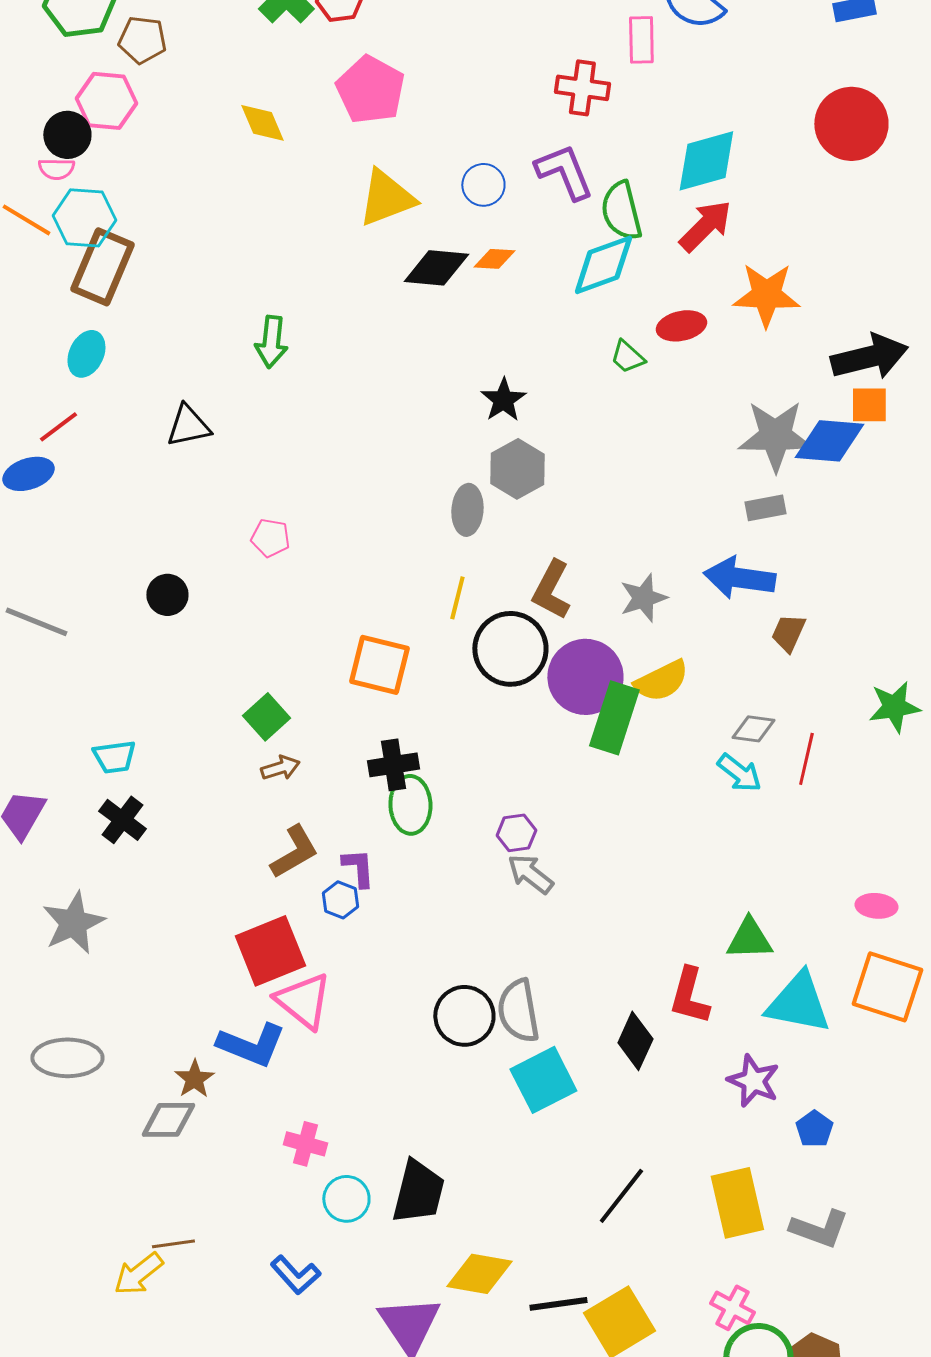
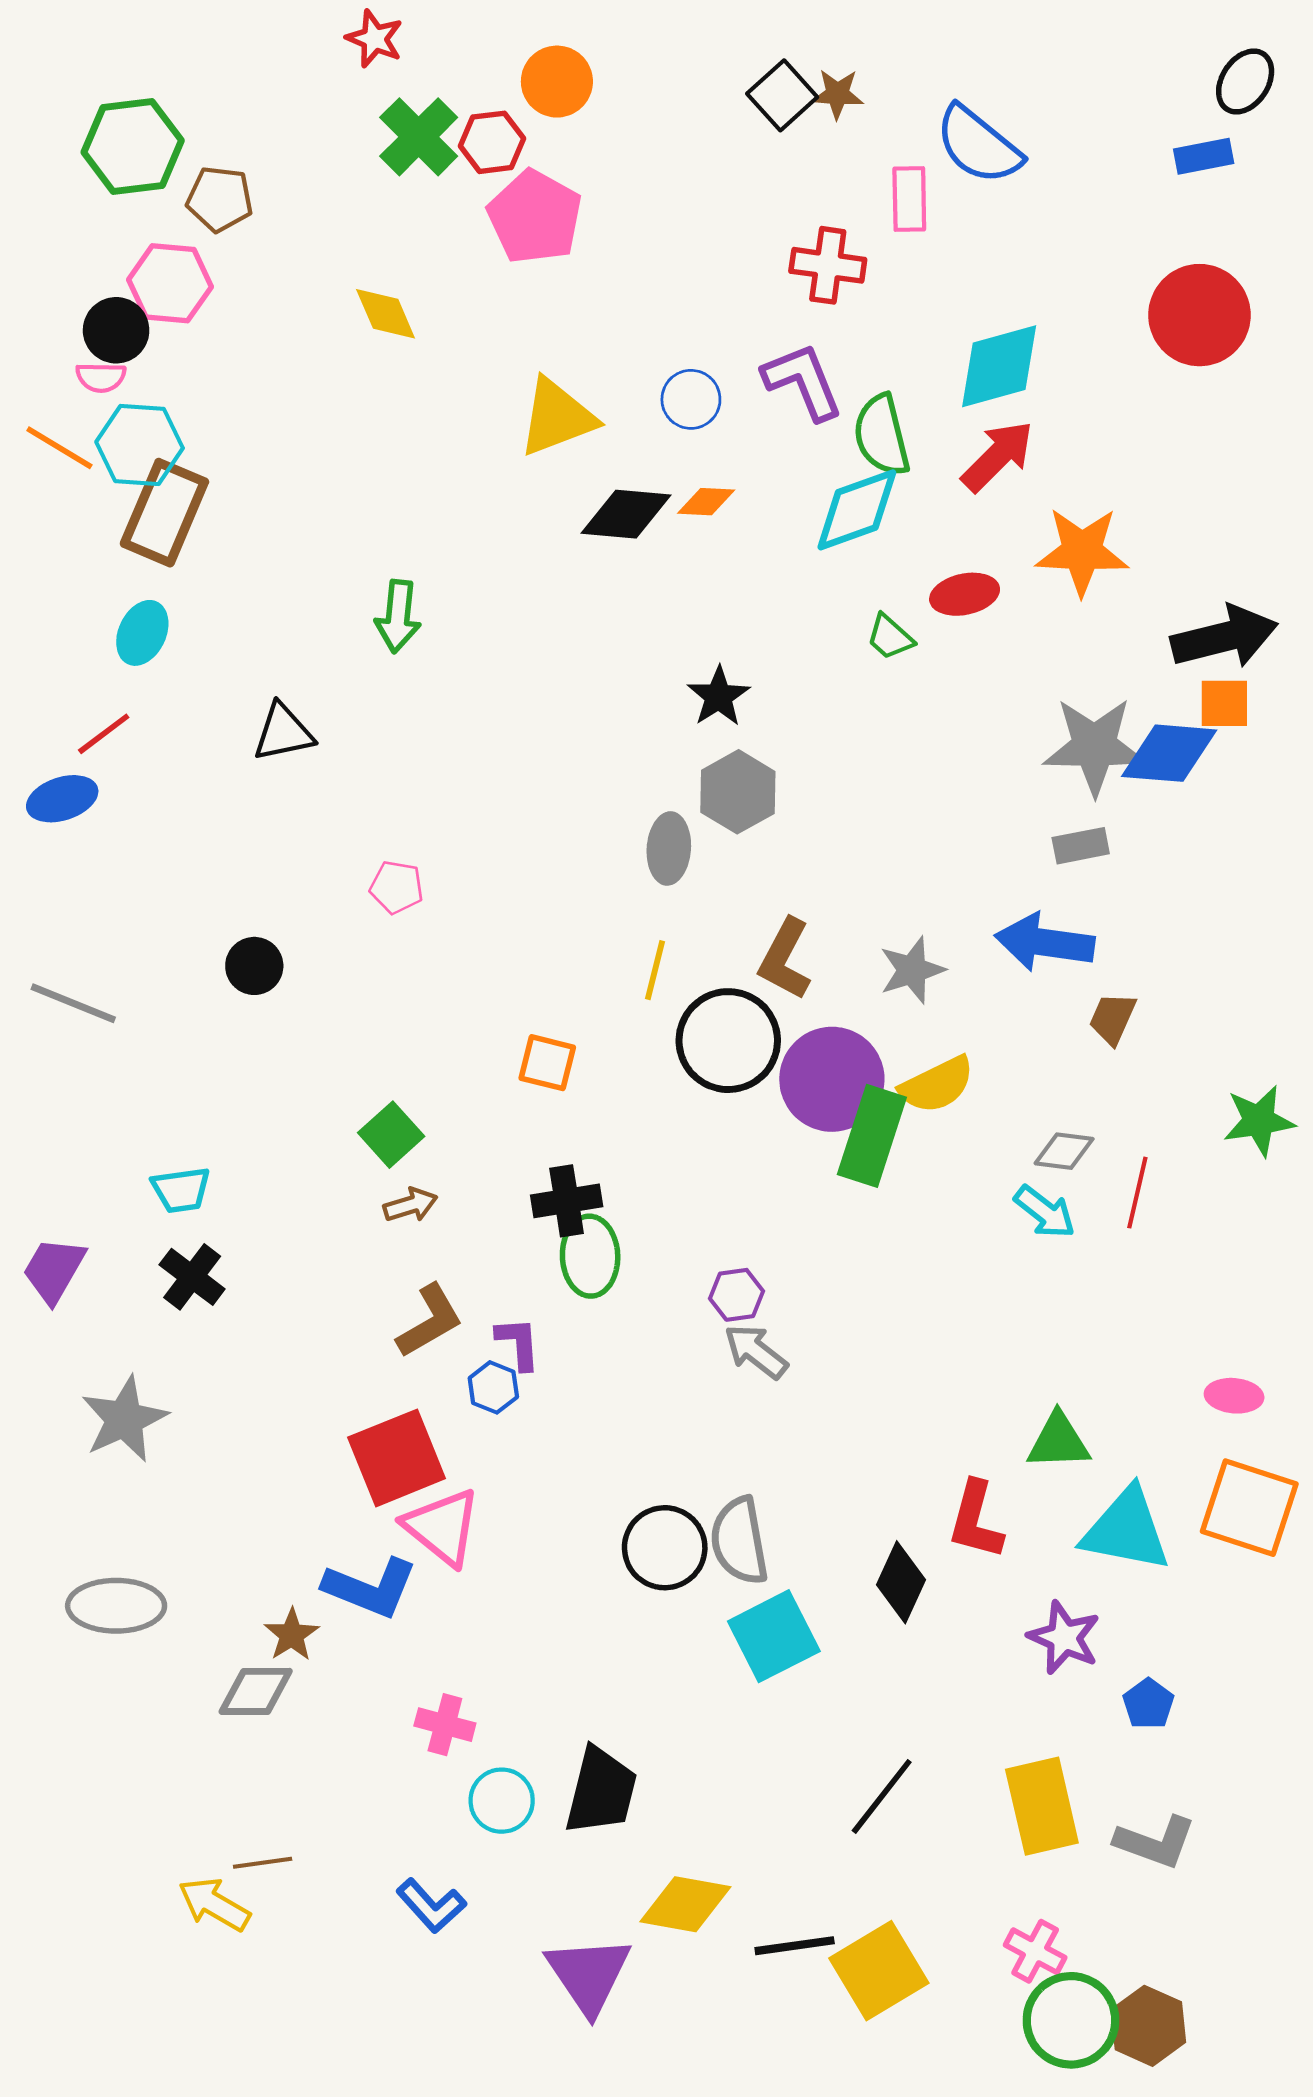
pink pentagon: (370, 90) -> (535, 217), moved
orange square: (379, 665) -> (547, 1063), size x0.7
yellow arrow: (138, 1274) -> (214, 1904), turned 68

